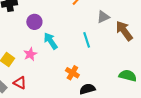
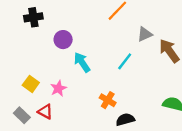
cyan line: (87, 40) -> (125, 61), turned 56
pink star: (30, 54) -> (58, 88), moved

